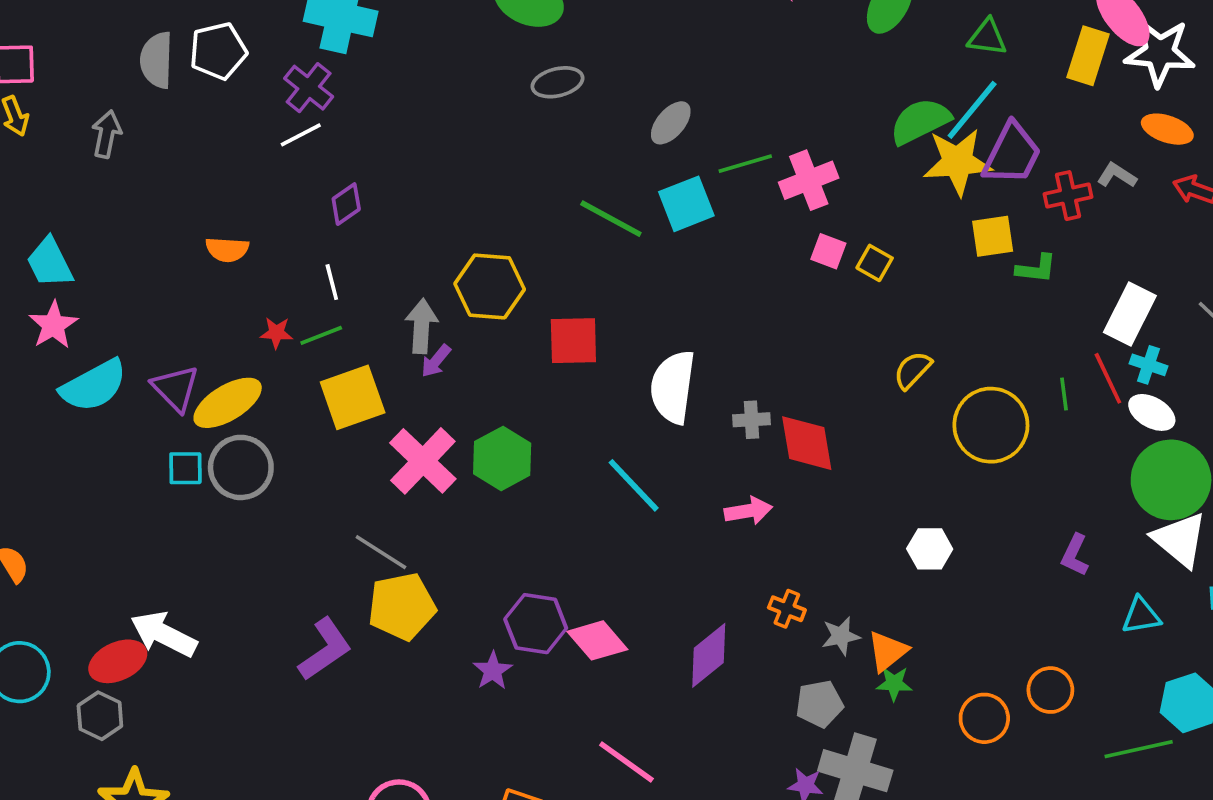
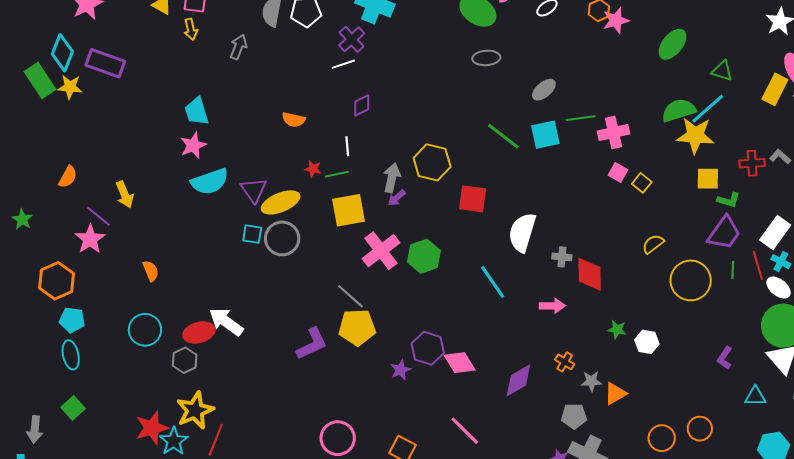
purple trapezoid: (1012, 154) -> (724, 233), moved
green star: (894, 684) -> (617, 330), moved

